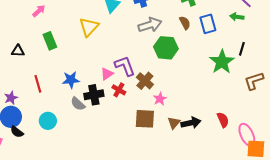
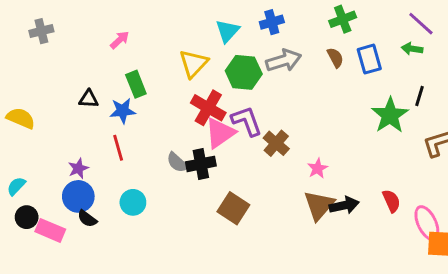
green hexagon: (166, 48) -> (244, 72), moved
pink triangle: (107, 74) -> (220, 133), size x1.6
blue star: (71, 80) -> (123, 111), moved
red cross: (119, 90) -> (208, 108), moved, size x1.6
pink star: (160, 99) -> (318, 168), moved
gray semicircle: (78, 104) -> (177, 162), moved
brown square: (145, 119) -> (233, 208), moved, turned 30
brown triangle: (174, 123) -> (319, 205), size x1.6

